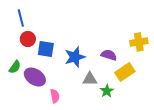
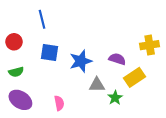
blue line: (21, 18) -> (42, 19), moved
red circle: (28, 39) -> (14, 42), moved
green semicircle: (15, 67) -> (16, 72), turned 40
purple ellipse: (35, 77) -> (20, 100), moved

